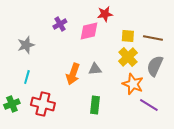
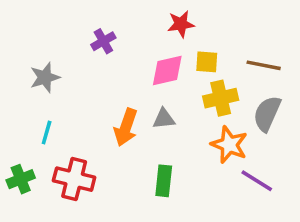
pink diamond: (89, 31) -> (167, 71), moved
yellow square: (128, 36) -> (207, 62), moved
yellow cross: (128, 57) -> (221, 98), turned 30

